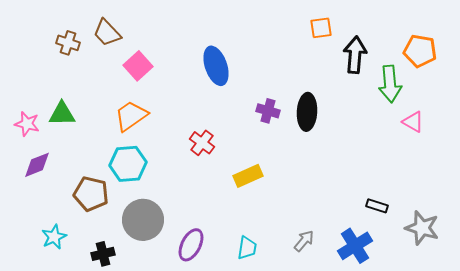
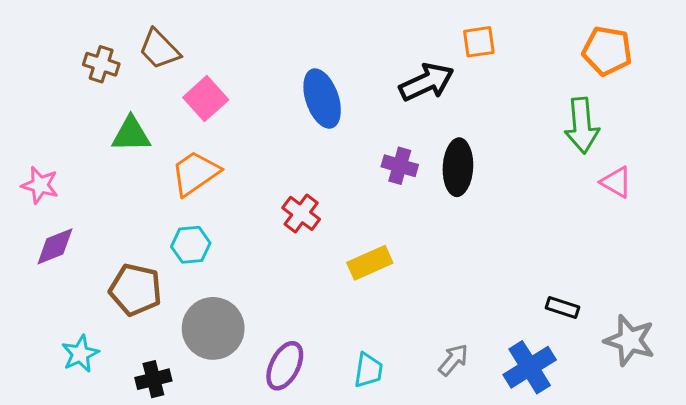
orange pentagon: (420, 51) -> (607, 51), moved
black arrow: (355, 55) -> (427, 82), moved, turned 60
green triangle: (62, 114) -> (131, 134), moved
cyan hexagon: (128, 164) -> (191, 245), size x0.7

